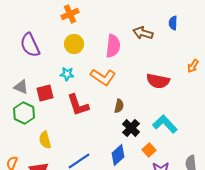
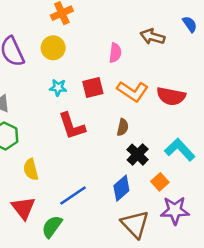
blue semicircle: (173, 23) -> (190, 24), turned 144
yellow circle: (74, 44) -> (53, 48), moved
pink semicircle: (113, 46) -> (115, 53), size x0.7
orange L-shape: (103, 77) -> (133, 91), moved
red square: (45, 93) -> (93, 88), moved

